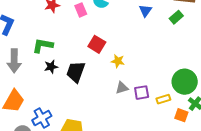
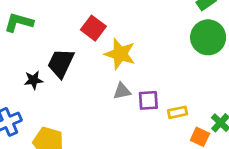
yellow star: (118, 61) -> (120, 54), size x1.6
black star: (51, 67) -> (33, 80), moved
green circle: (185, 82) -> (208, 37), moved

